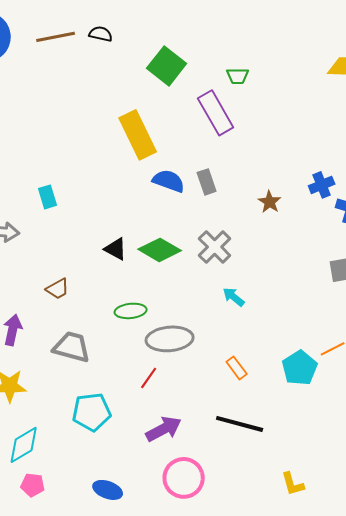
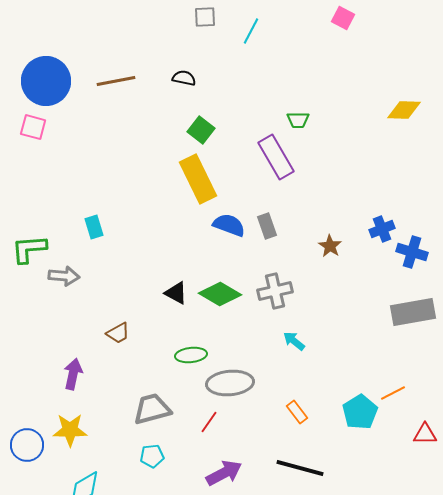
black semicircle: (101, 34) -> (184, 78), moved
green square: (167, 66) -> (201, 130), moved, size x0.7
cyan rectangle: (48, 197) -> (94, 227), moved
gray cross: (215, 247) -> (275, 291), turned 32
gray trapezoid: (72, 347) -> (152, 409), moved, turned -30
cyan pentagon: (92, 412) -> (152, 456), size x0.6

